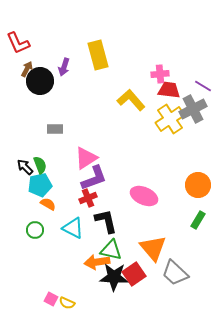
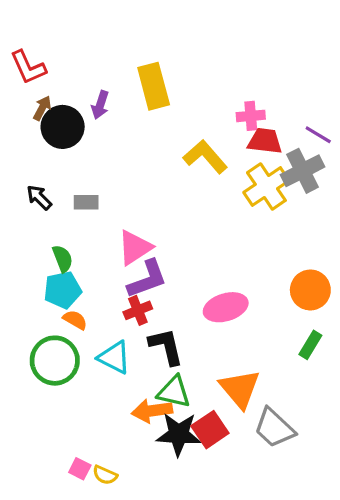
black arrow: (25, 167) -> (39, 197), moved
pink ellipse: (144, 196) -> (226, 307), turned -40
green circle: (35, 230) -> (55, 361), size x1.8

